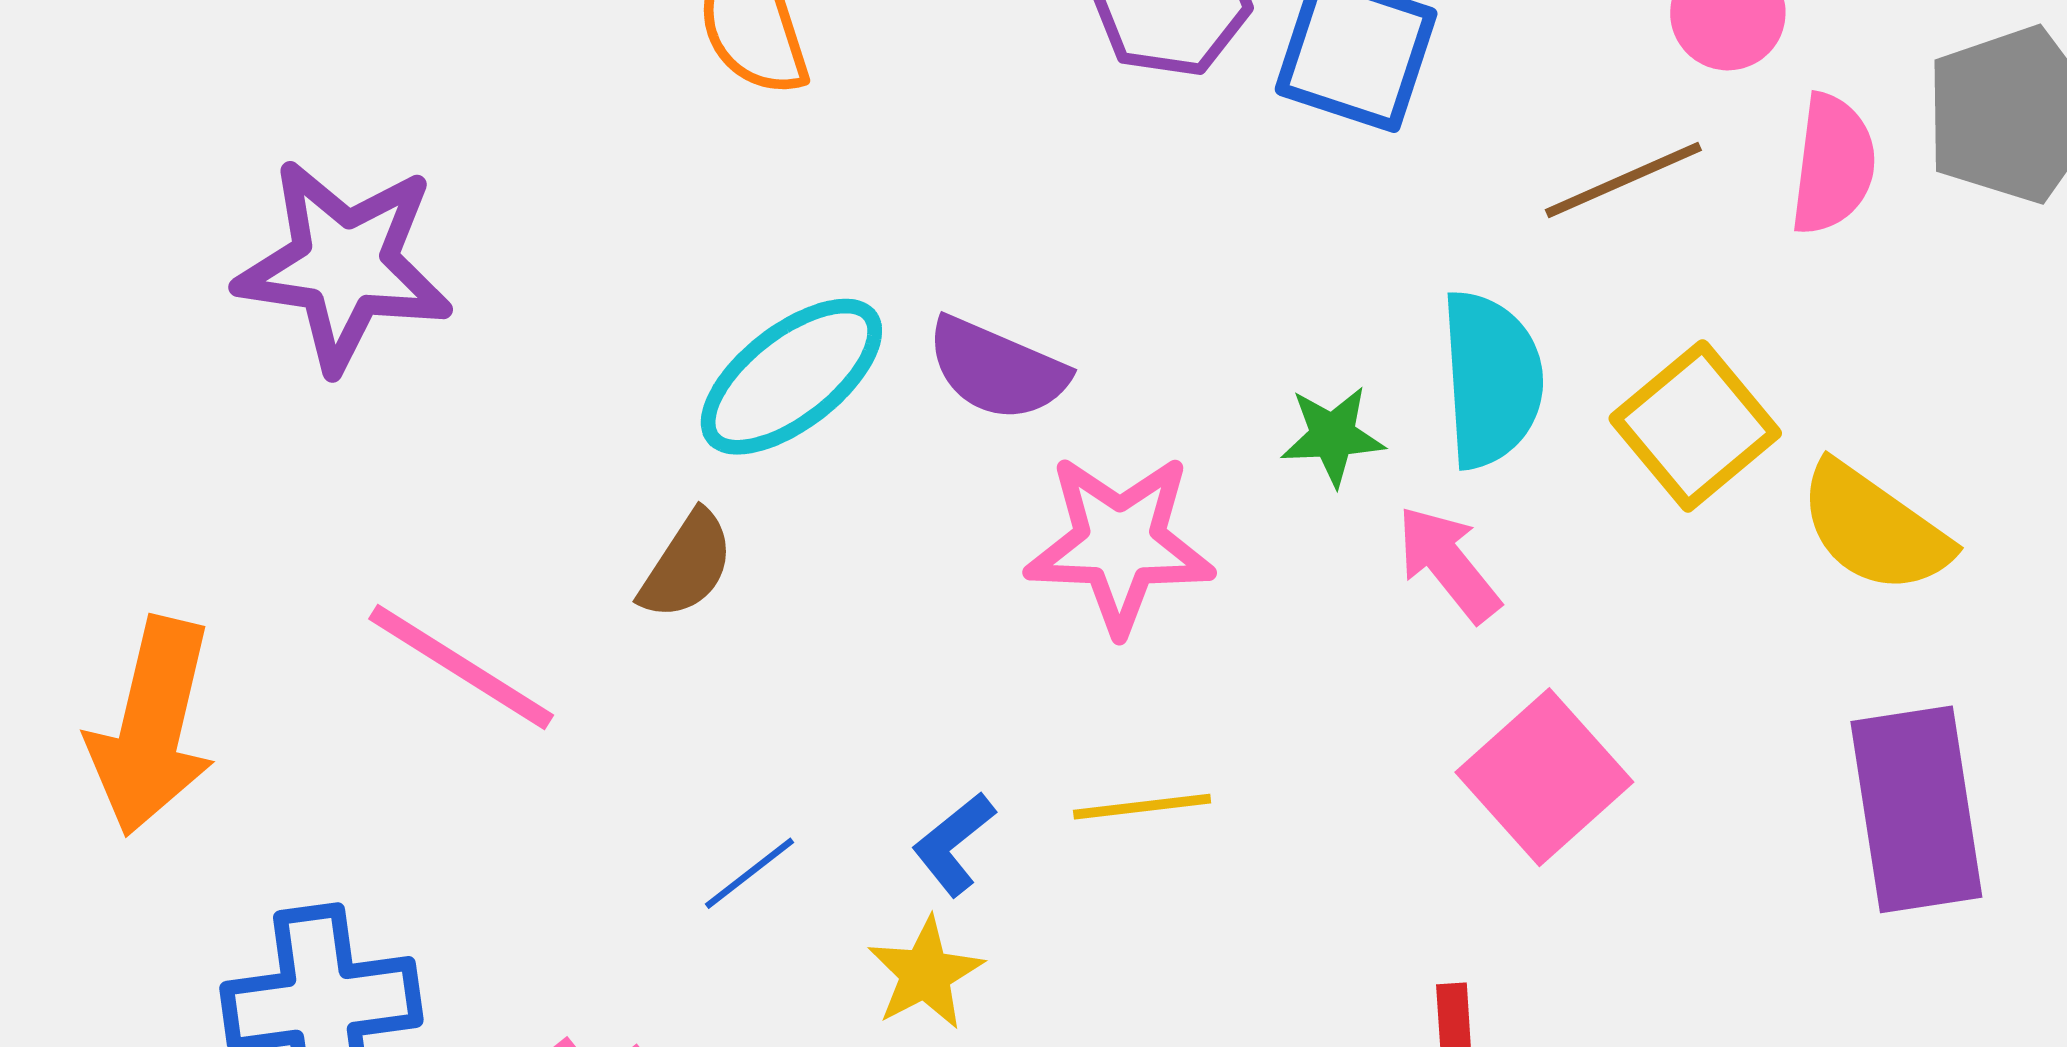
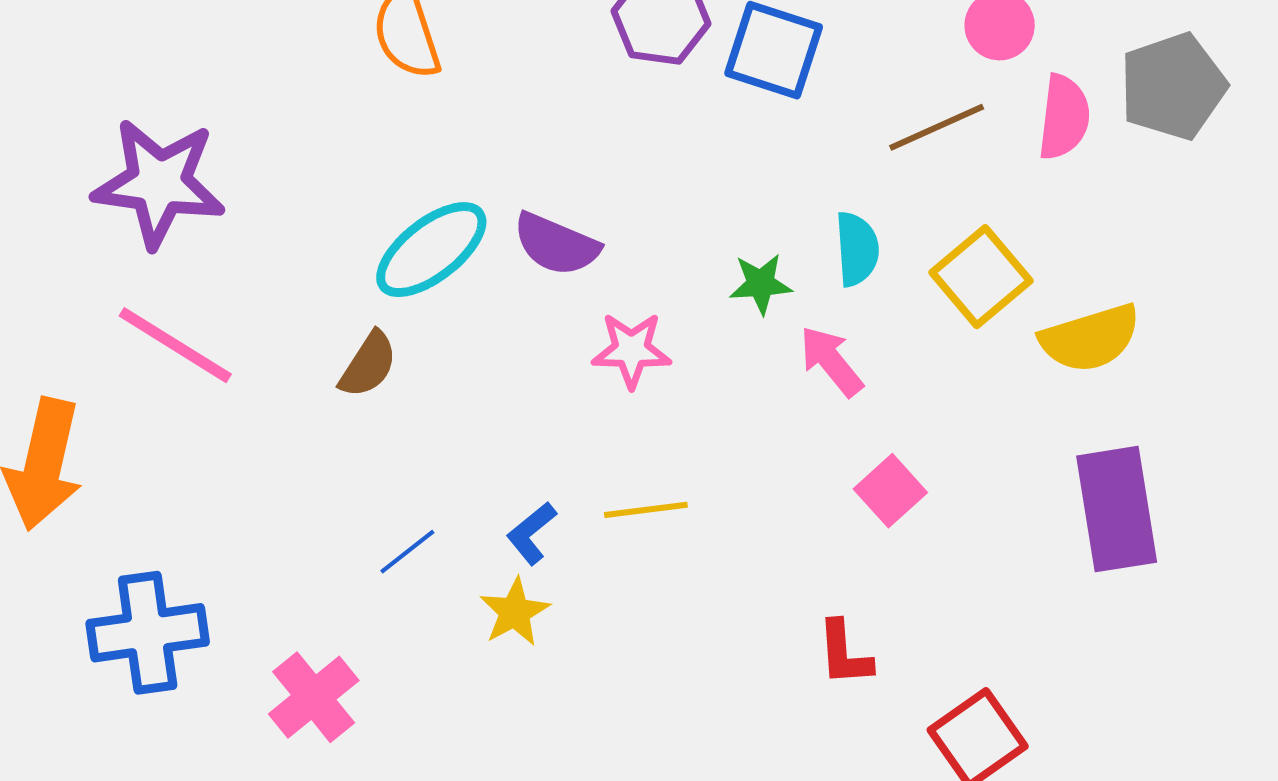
cyan semicircle: (1491, 379) -> (857, 249), size x0.7
yellow semicircle: (1874, 528) -> (1090, 338), turned -52
pink star: (1120, 544) -> (631, 350), size x0.7
pink line: (461, 667) -> (175, 345), moved
pink square: (1544, 777) -> (890, 491), size x0.7

